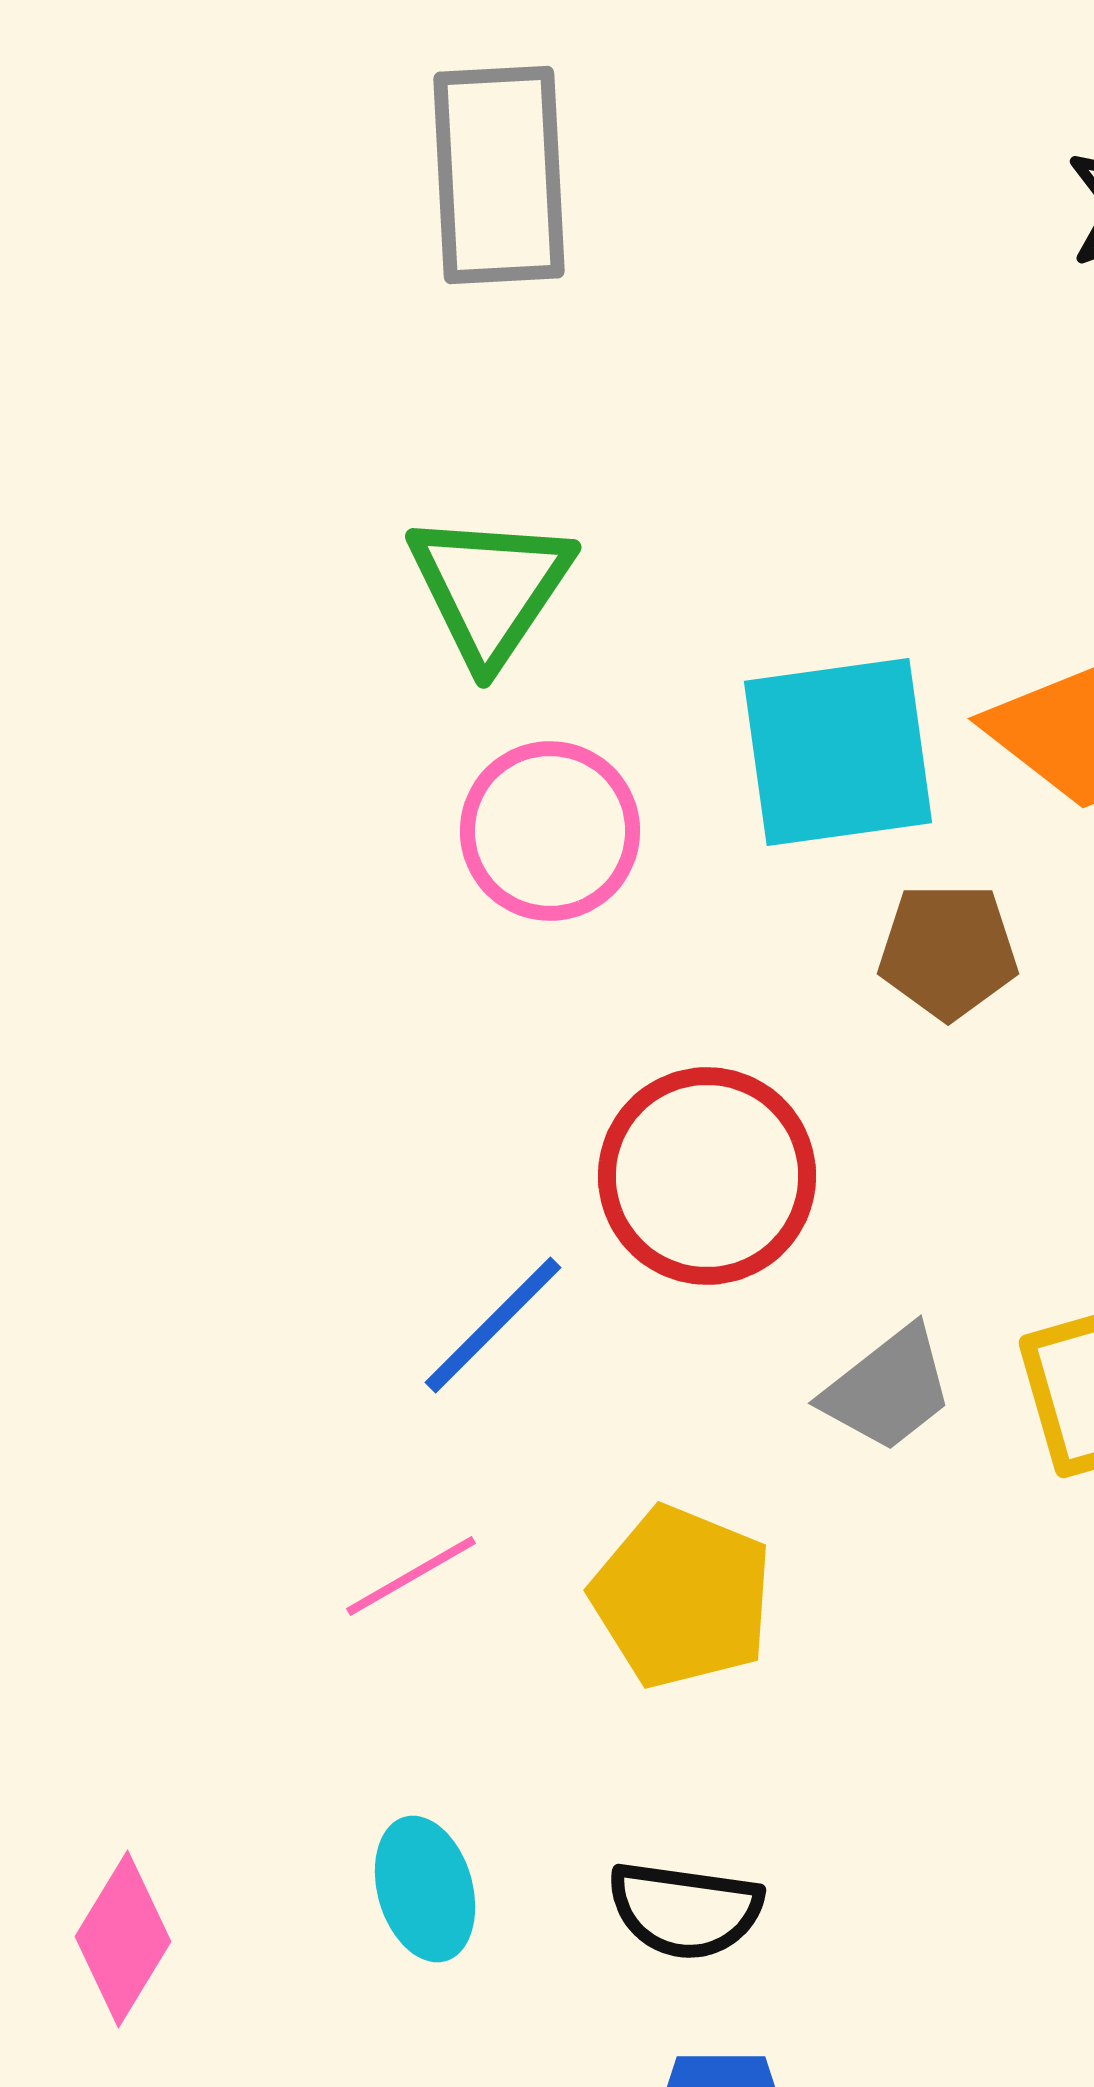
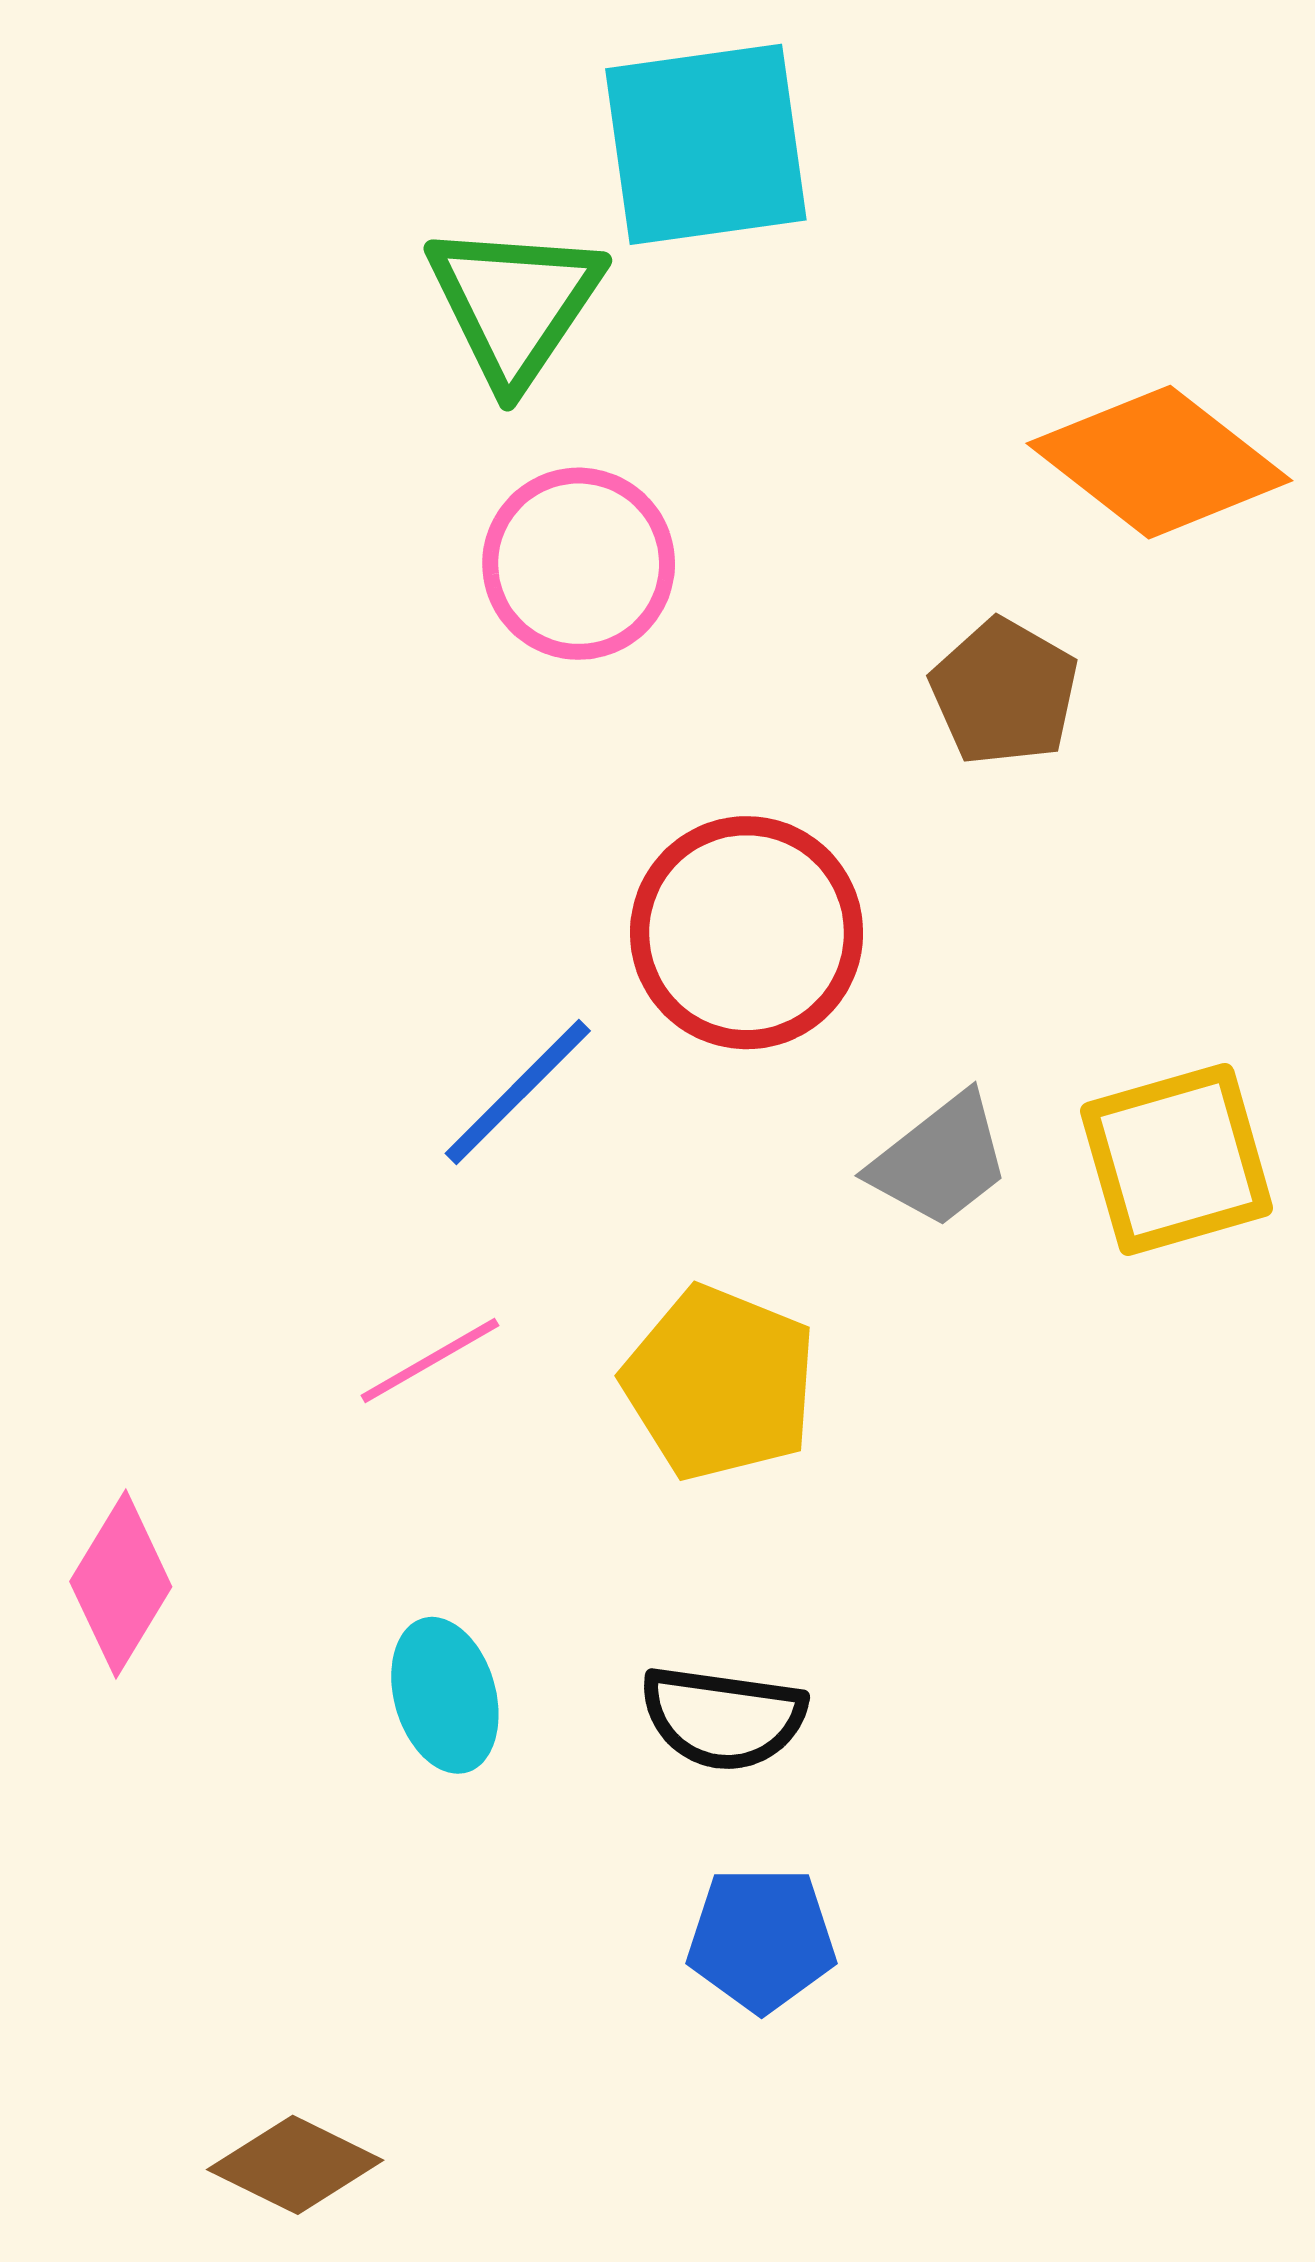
cyan square: (838, 752) -> (706, 144), moved
brown pentagon: (948, 951) -> (1004, 692), turned 30
pink diamond: (123, 1939) -> (121, 1584), moved

